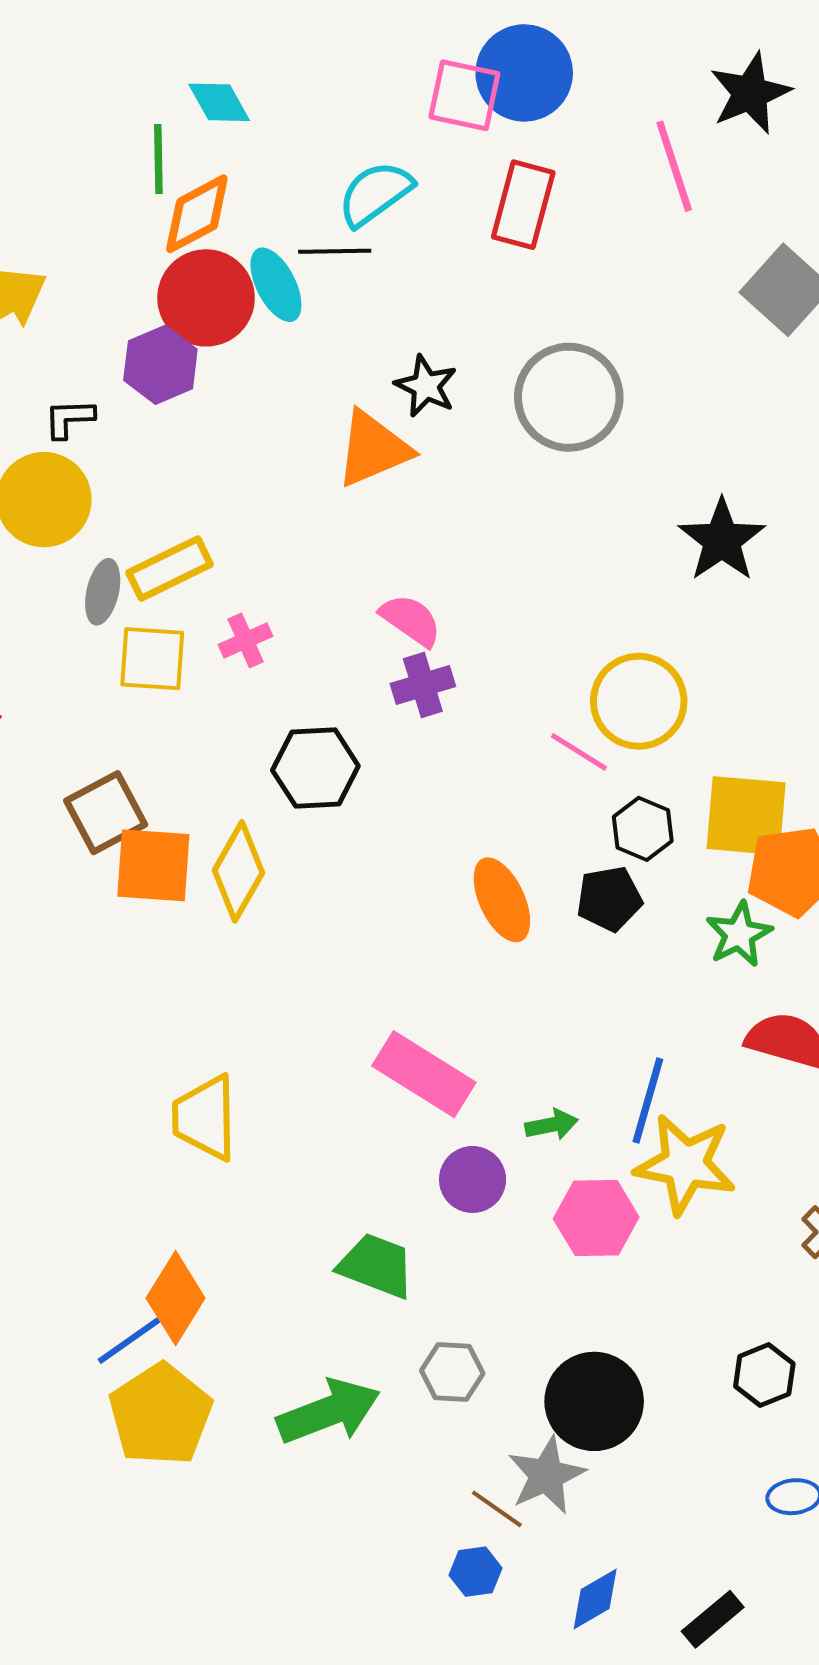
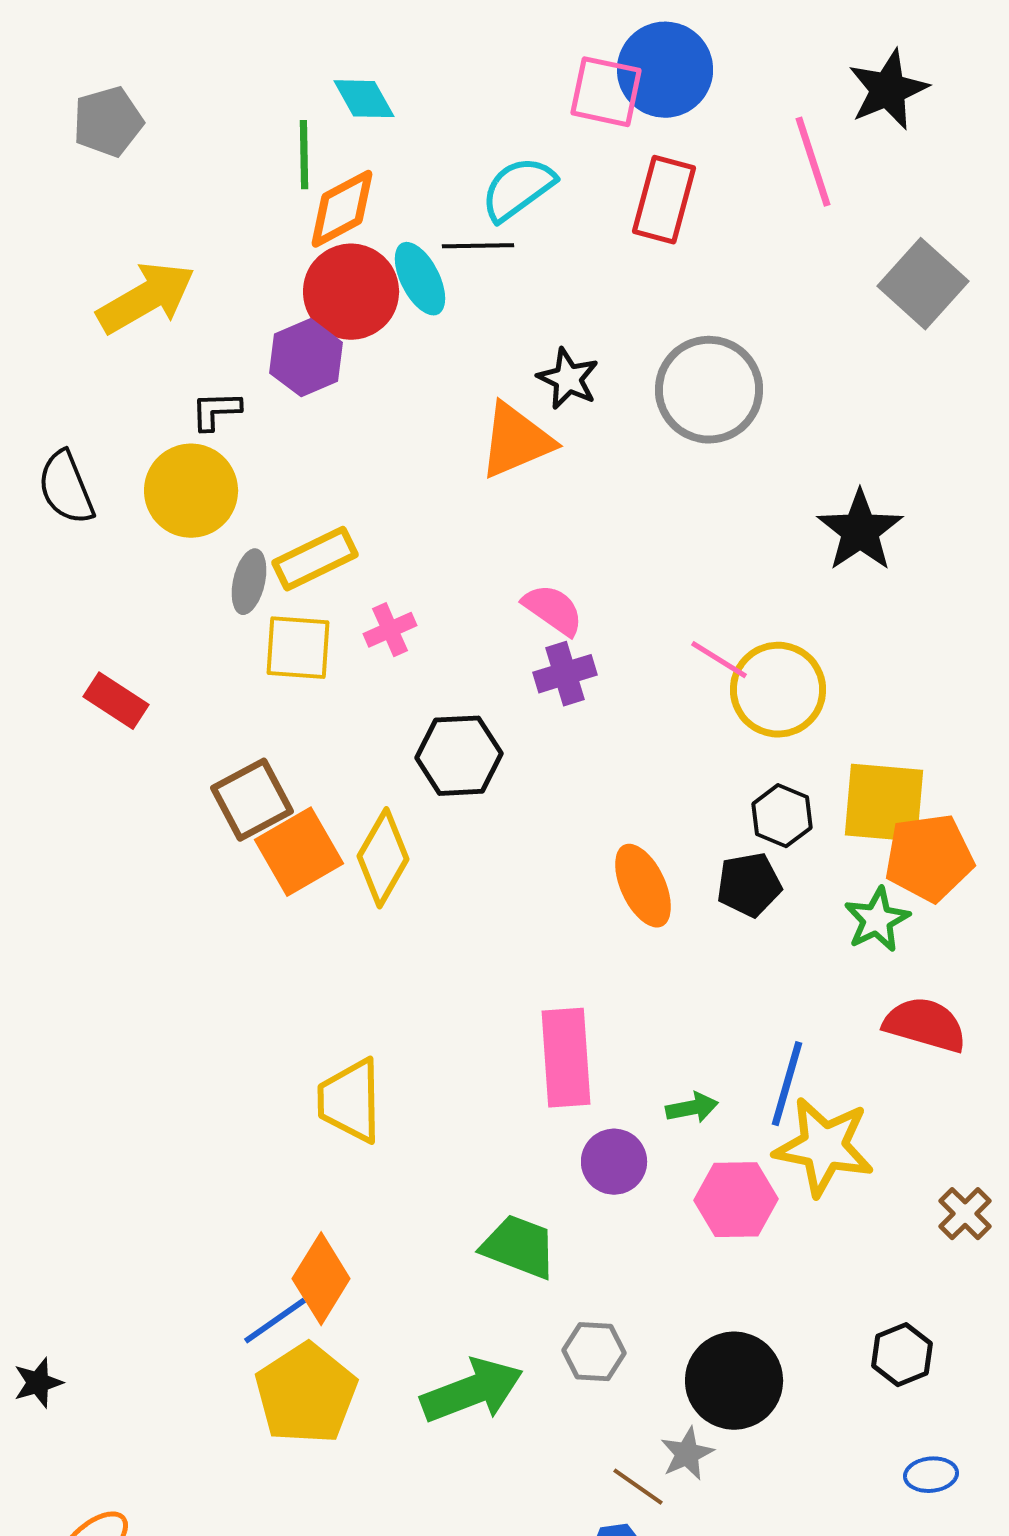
pink line: (579, 752) -> (719, 660), moved
orange square: (153, 865) -> (299, 852), turned -34
pink rectangle: (424, 1074) -> (566, 1058), turned 54
gray star: (546, 1475) -> (687, 1454), size x0.7

